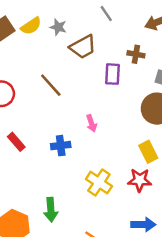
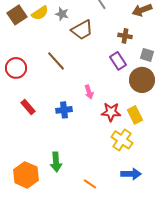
purple rectangle: (112, 74) -> (118, 61), moved, turned -36
red star: (140, 180) -> (111, 112), moved
yellow cross: (99, 183) -> (122, 140), moved

